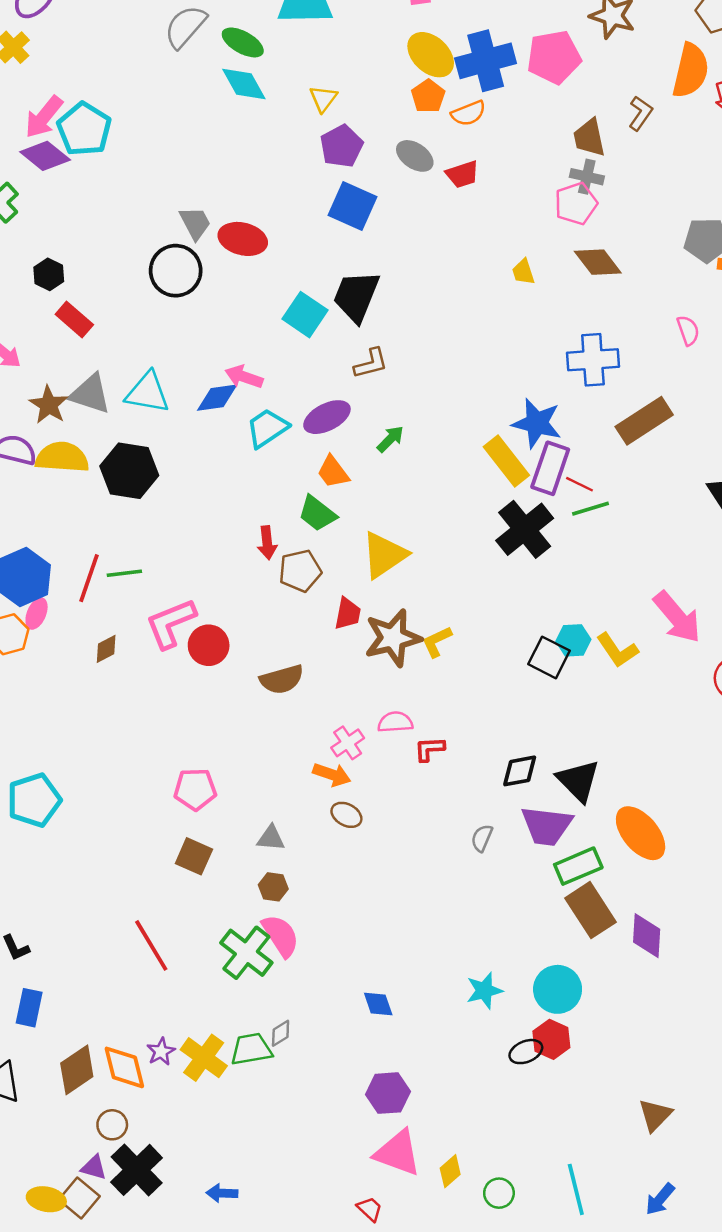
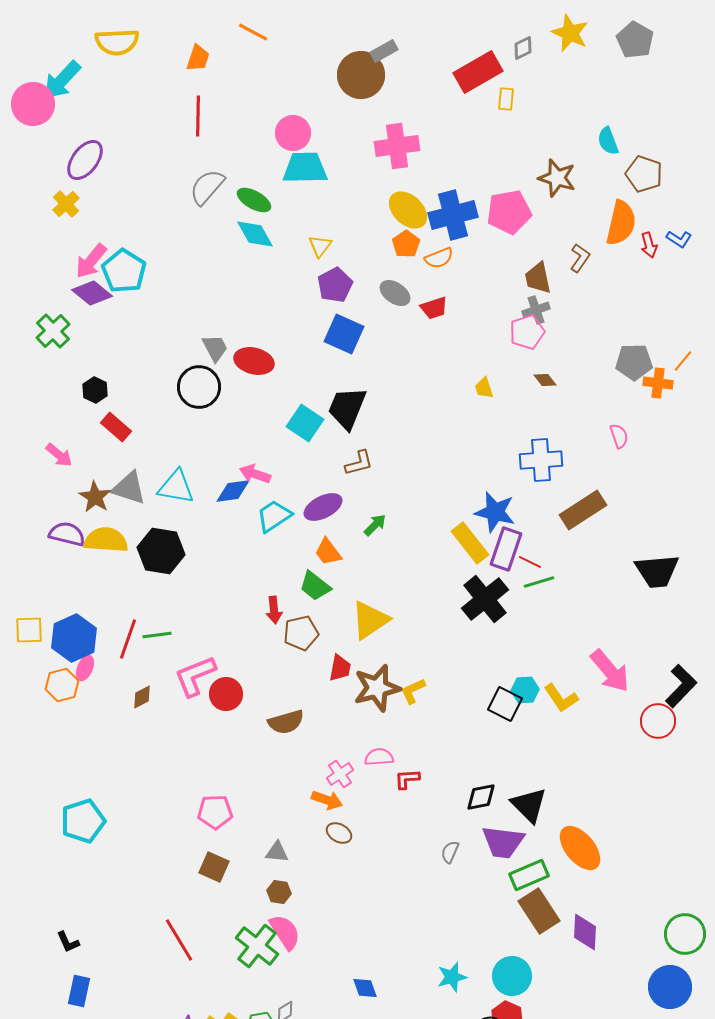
gray cross: (587, 177) -> (536, 310), turned -32
brown diamond: (598, 262) -> (545, 380), size x0.6

